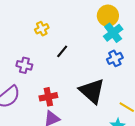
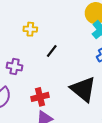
yellow cross: (42, 29) -> (30, 29), turned 32

